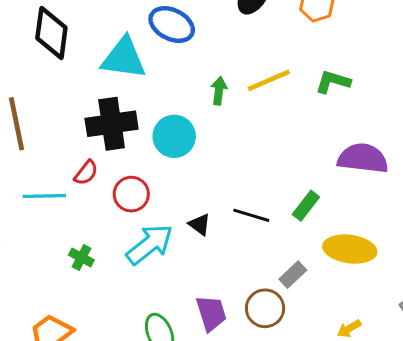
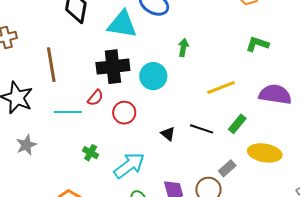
yellow line: (269, 80) -> (221, 87), moved
cyan arrow: (150, 244) -> (129, 165), moved

